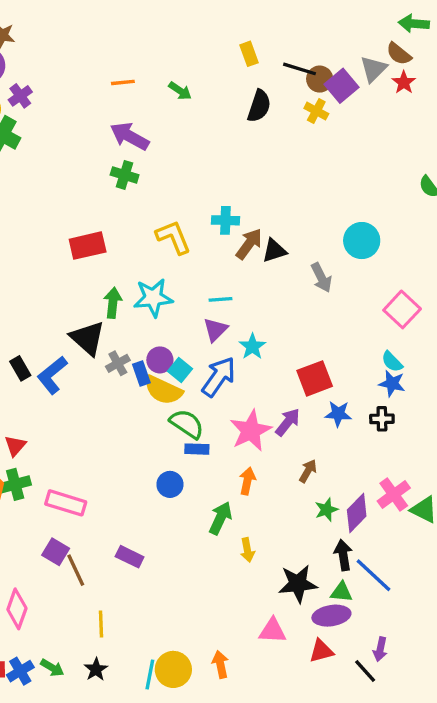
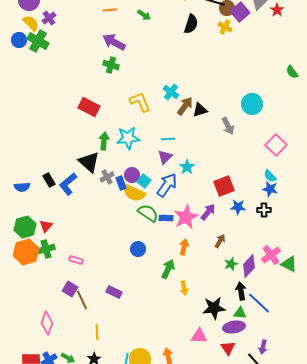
cyan cross: (225, 220) -> (171, 92), turned 35
red rectangle: (88, 246) -> (89, 107), turned 40
blue rectangle: (197, 449) -> (166, 218), moved
pink rectangle: (66, 503) -> (76, 260), size x0.6
red triangle: (321, 651) -> (228, 348), turned -49

